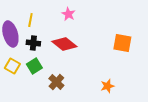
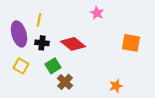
pink star: (68, 14) -> (97, 13), moved
green square: (34, 66) -> (53, 66), moved

